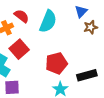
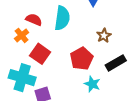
brown star: (91, 27) -> (104, 36), moved

